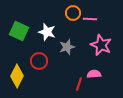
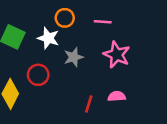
orange circle: (73, 13) -> (65, 18), moved
pink semicircle: (94, 74) -> (117, 96), moved

